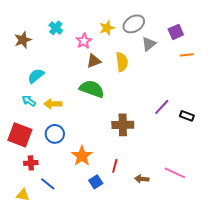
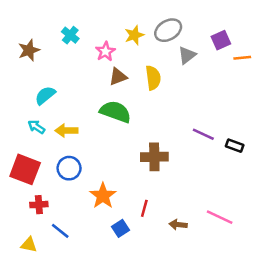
orange line: (187, 55) -> (242, 58), moved
purple line: (162, 107) -> (203, 134), turned 72

